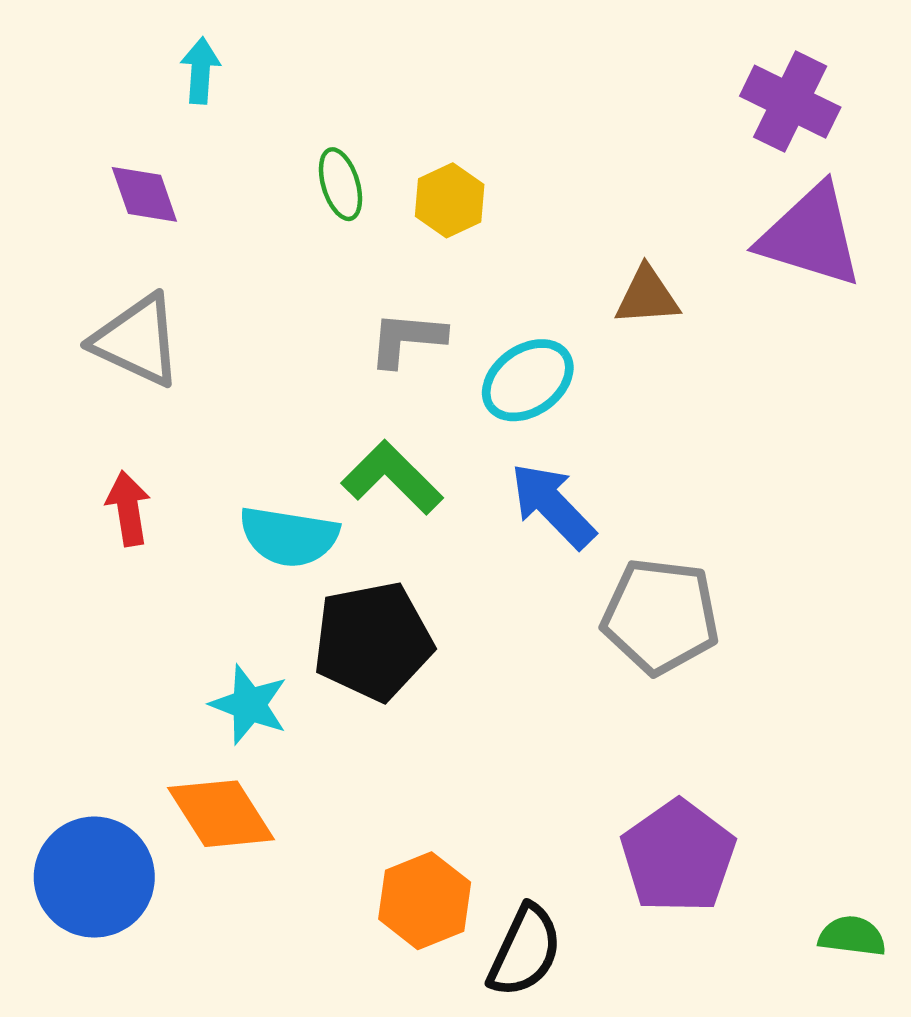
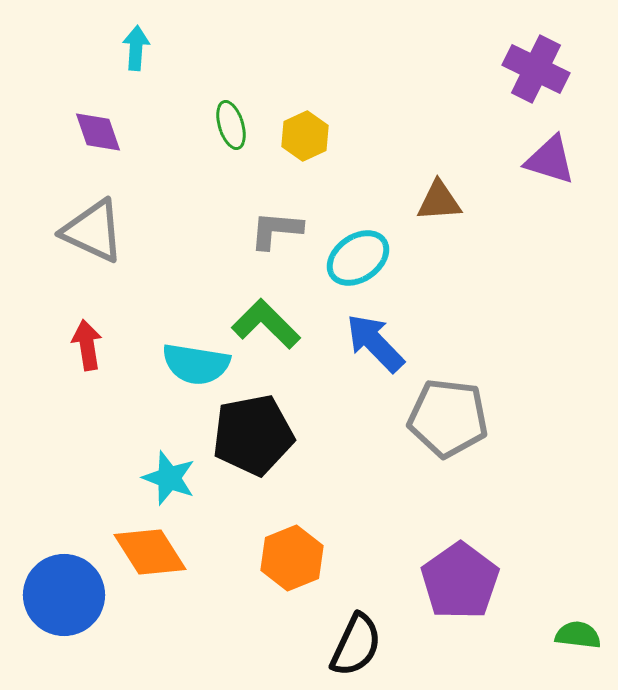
purple triangle: (811, 236) -> (550, 160), size x0.7
orange hexagon: (425, 901) -> (292, 558), moved

